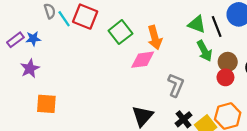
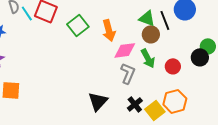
green arrow: (204, 51) -> (148, 58), moved
pink diamond: (143, 60) -> (125, 50), moved
brown circle: (228, 62) -> (151, 34), moved

